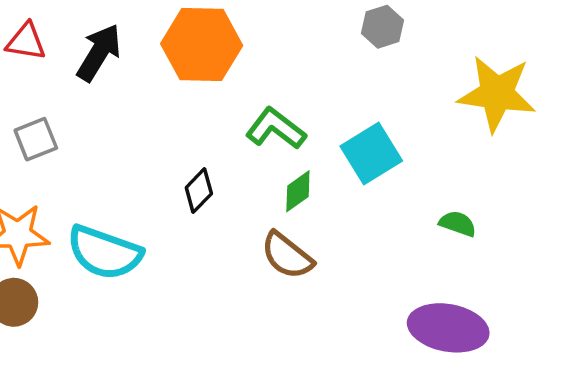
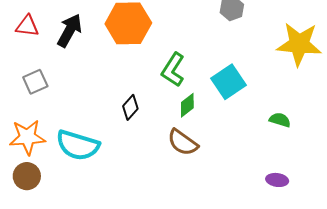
green L-shape: (276, 129) -> (173, 70), turned -92
purple ellipse: (448, 328) -> (277, 180), size x0.5

